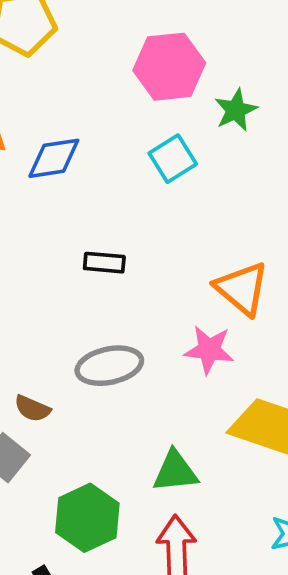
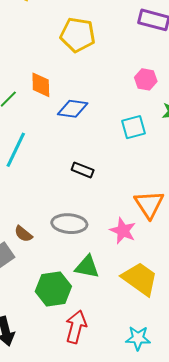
pink hexagon: (169, 67) -> (146, 79), size x0.6
green triangle: (175, 471) -> (87, 267), moved
green hexagon: (87, 518) -> (53, 289), moved

